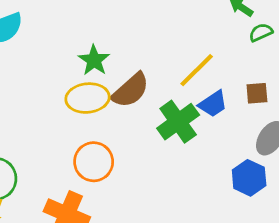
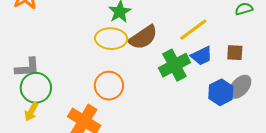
blue hexagon: (249, 178) -> (221, 92), moved

